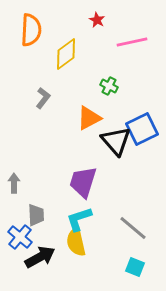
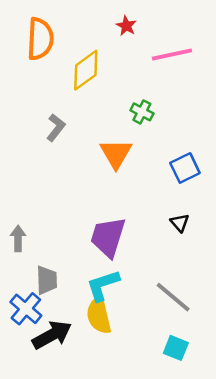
orange triangle: (89, 118) -> (116, 154), turned -32
blue square: (142, 129) -> (185, 168), size x0.7
black triangle: (116, 141) -> (180, 223), moved, size x0.5

